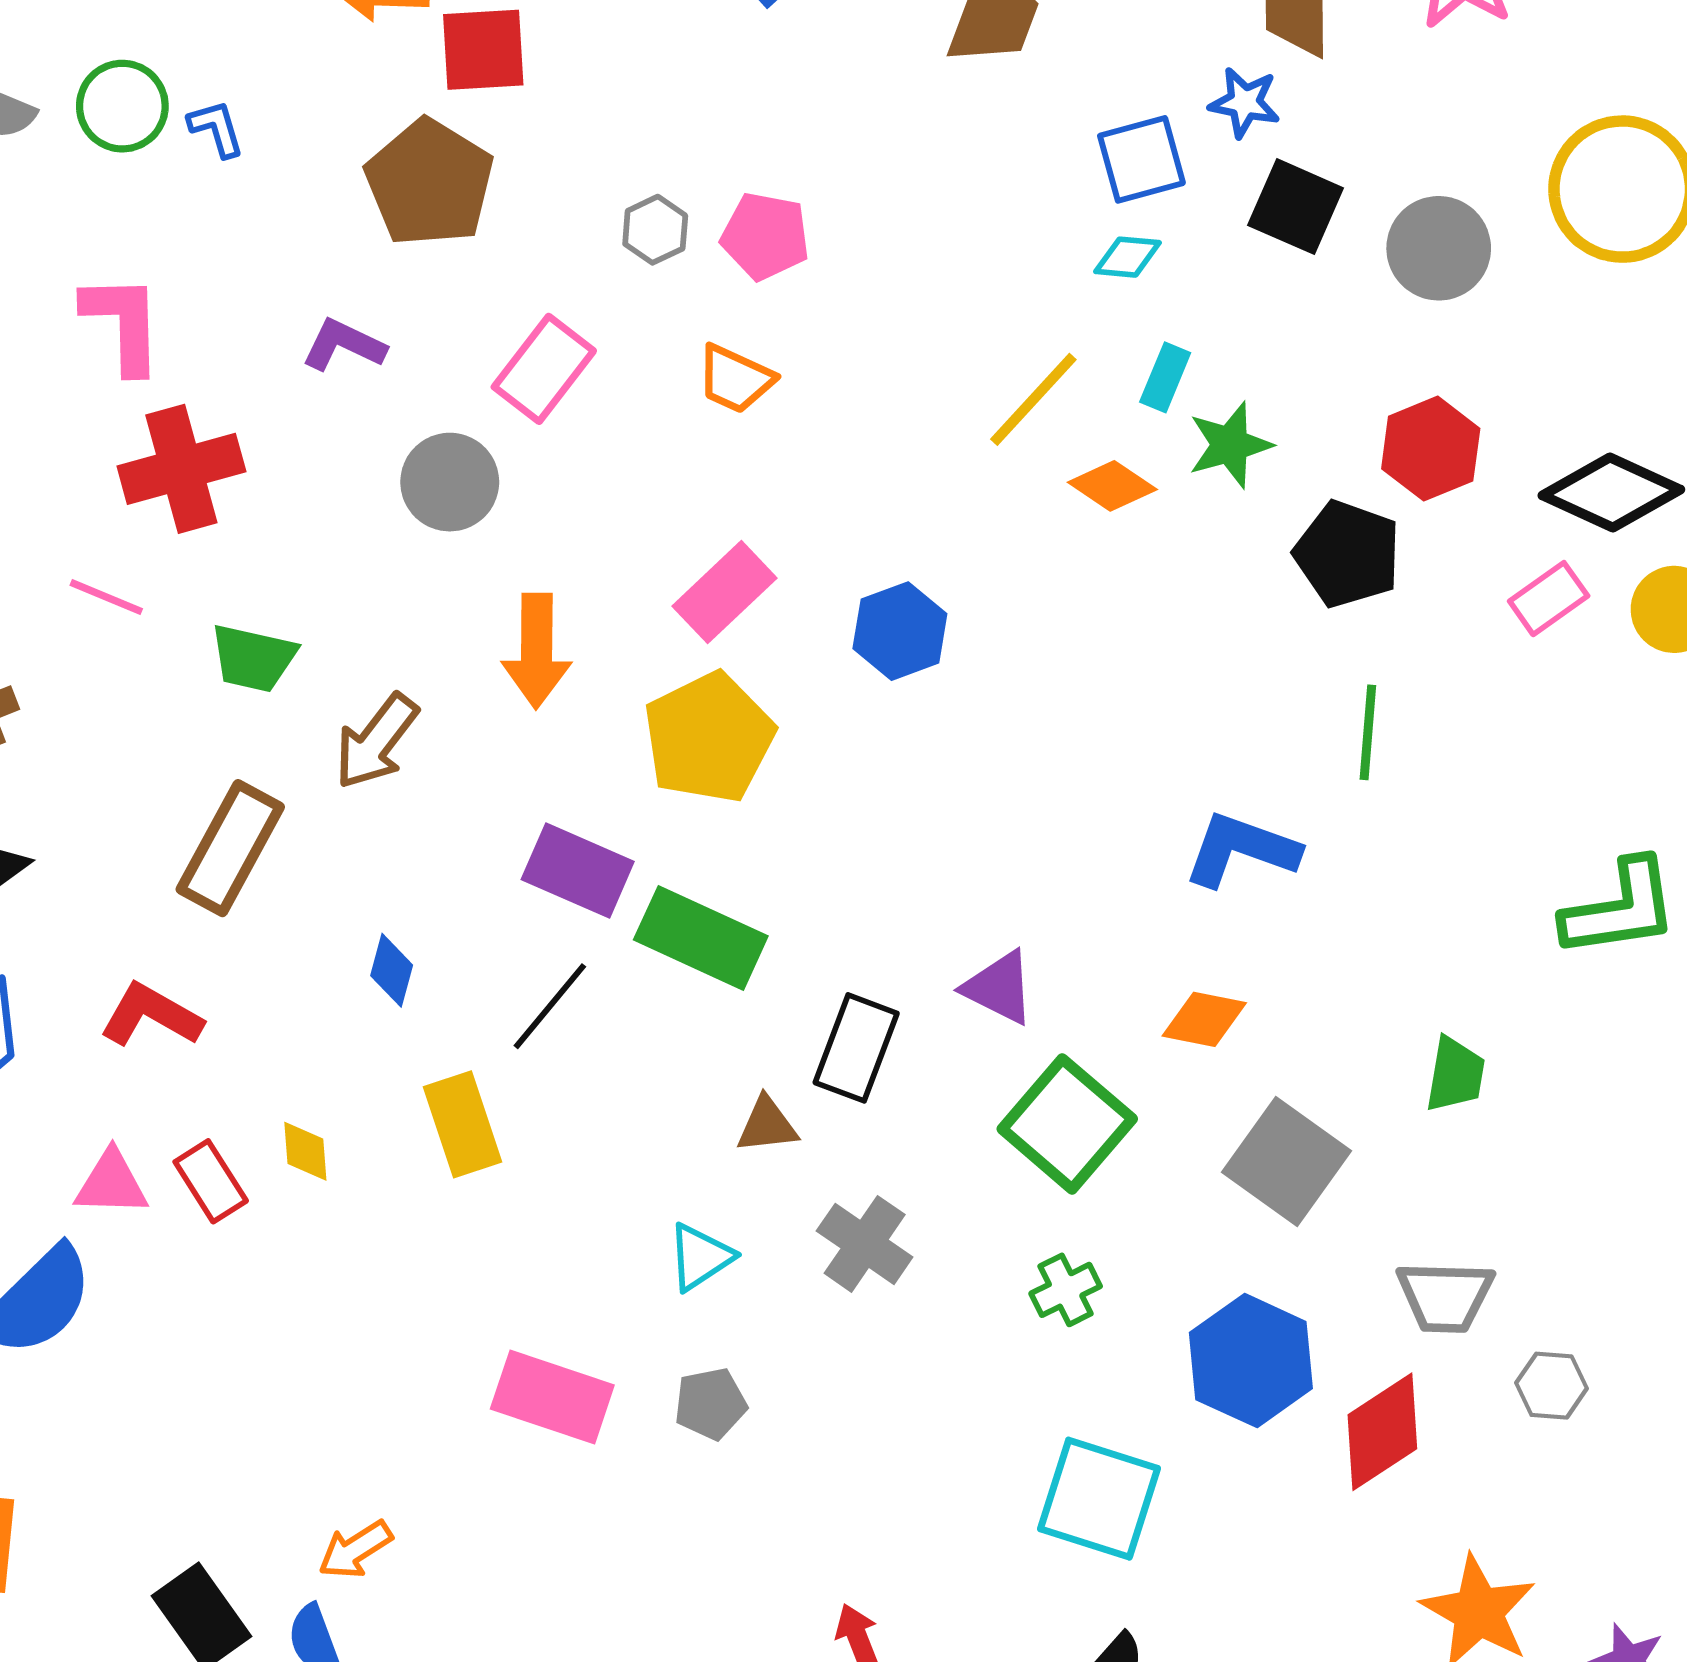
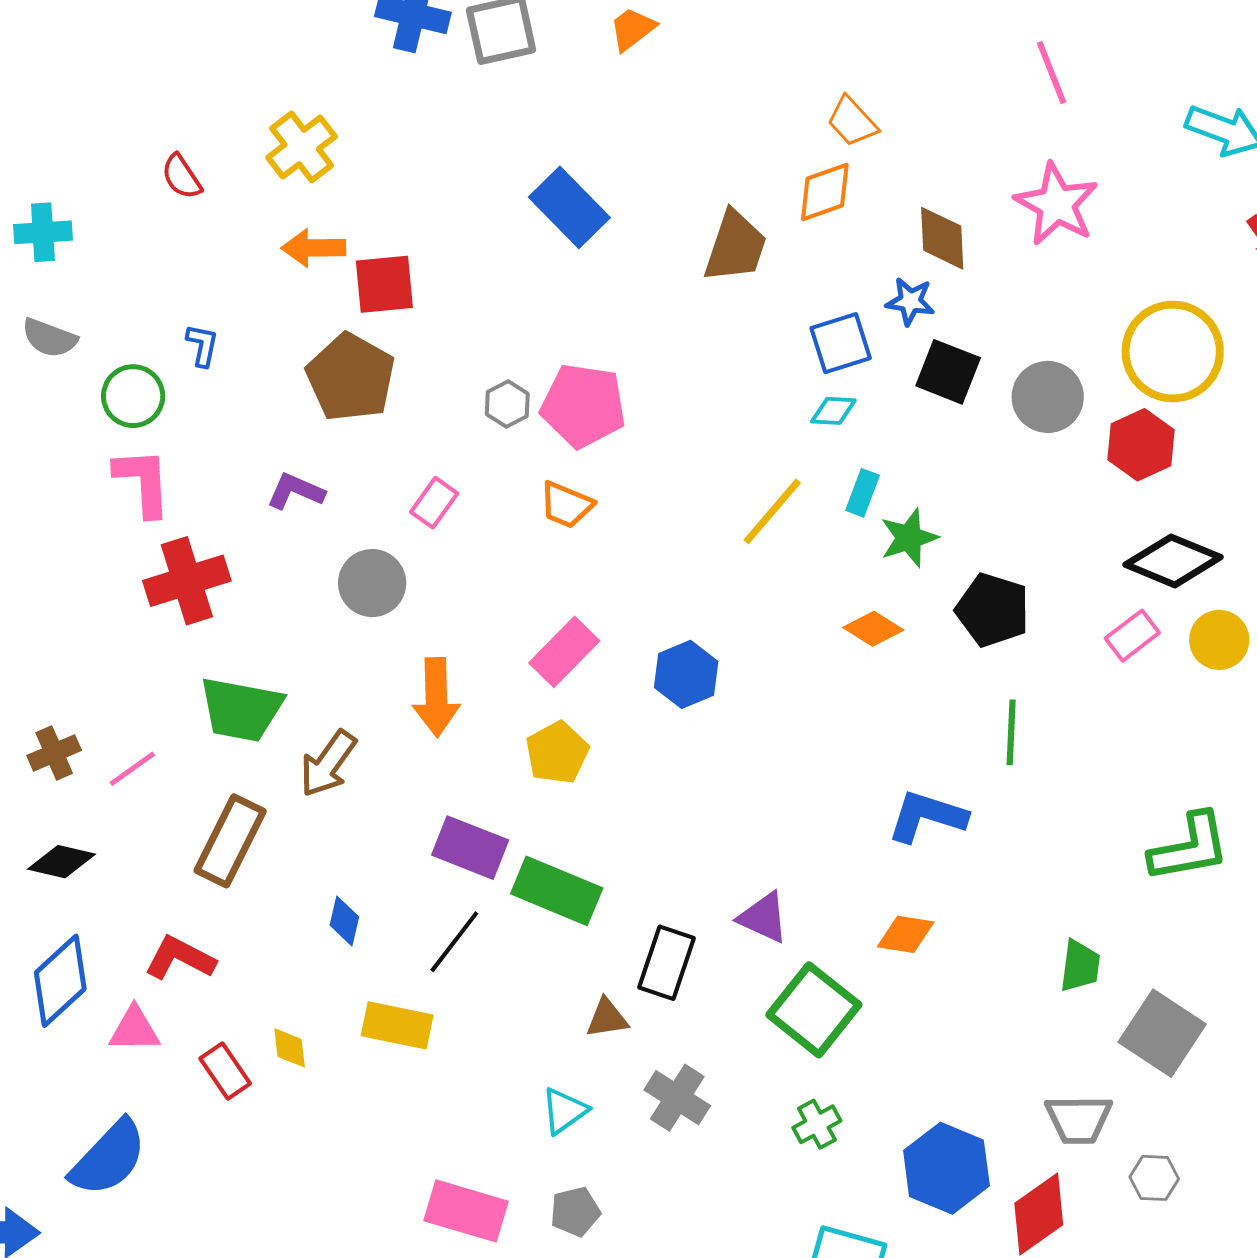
green circle: (122, 106) -> (133, 396), moved
blue L-shape: (216, 128) -> (202, 345), turned 30
pink pentagon: (765, 236) -> (583, 406), size x1.4
pink rectangle: (544, 369) -> (434, 503), size x0.7
red hexagon: (1431, 449) -> (1141, 445), moved
orange diamond: (1112, 486) -> (873, 629), moved
pink line: (106, 597) -> (132, 769), moved, turned -56
green trapezoid: (253, 658) -> (241, 709), size x1.4
yellow pentagon: (709, 738) -> (557, 753), size x0.7
yellow rectangle: (463, 1124) -> (397, 1025), turned -58
gray square: (1286, 1161) -> (1162, 1033), moved
pink triangle: (111, 1183) -> (134, 1029), moved

